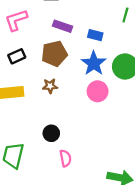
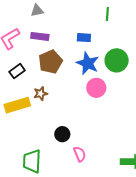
purple rectangle: (62, 26) -> (40, 36), moved
brown star: (50, 86) -> (41, 94), moved

